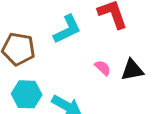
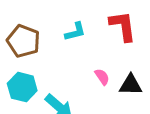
cyan L-shape: (67, 29) -> (75, 32), size x0.7

